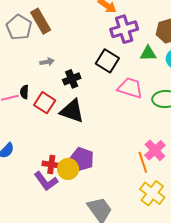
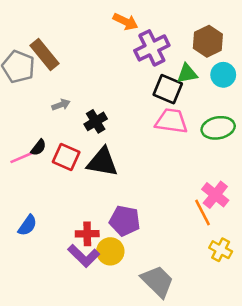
black square: (107, 61) -> (168, 89), moved
black semicircle: (24, 92) -> (38, 147), turned -136
yellow circle: (68, 169) -> (110, 251), moved
yellow cross: (152, 193) -> (221, 250), size x0.7

